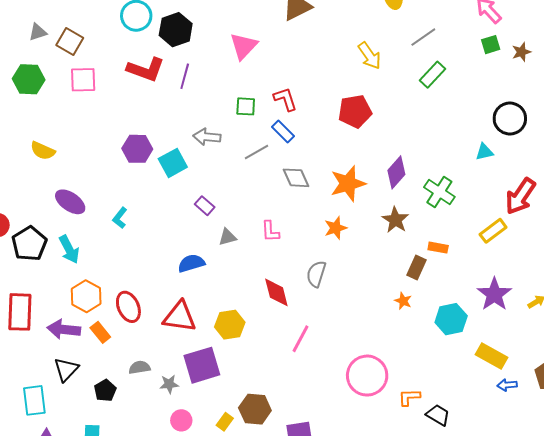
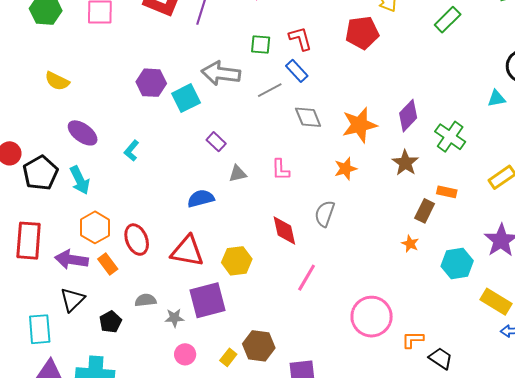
red pentagon: (355, 111) -> (362, 33), moved
gray arrow: (207, 137) -> (221, 73), size x1.4

